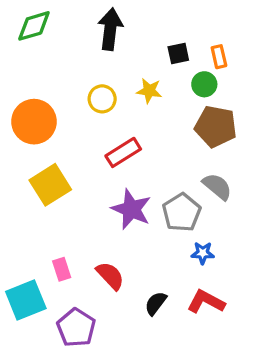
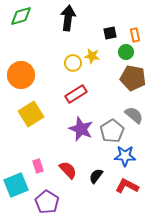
yellow circle: (102, 99) -> (73, 63), moved
blue star: (203, 253) -> (125, 156), size x1.5
black semicircle: (156, 303) -> (96, 176), moved

